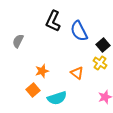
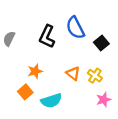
black L-shape: (53, 21) -> (47, 36), moved
yellow cross: (100, 63) -> (95, 76), moved

